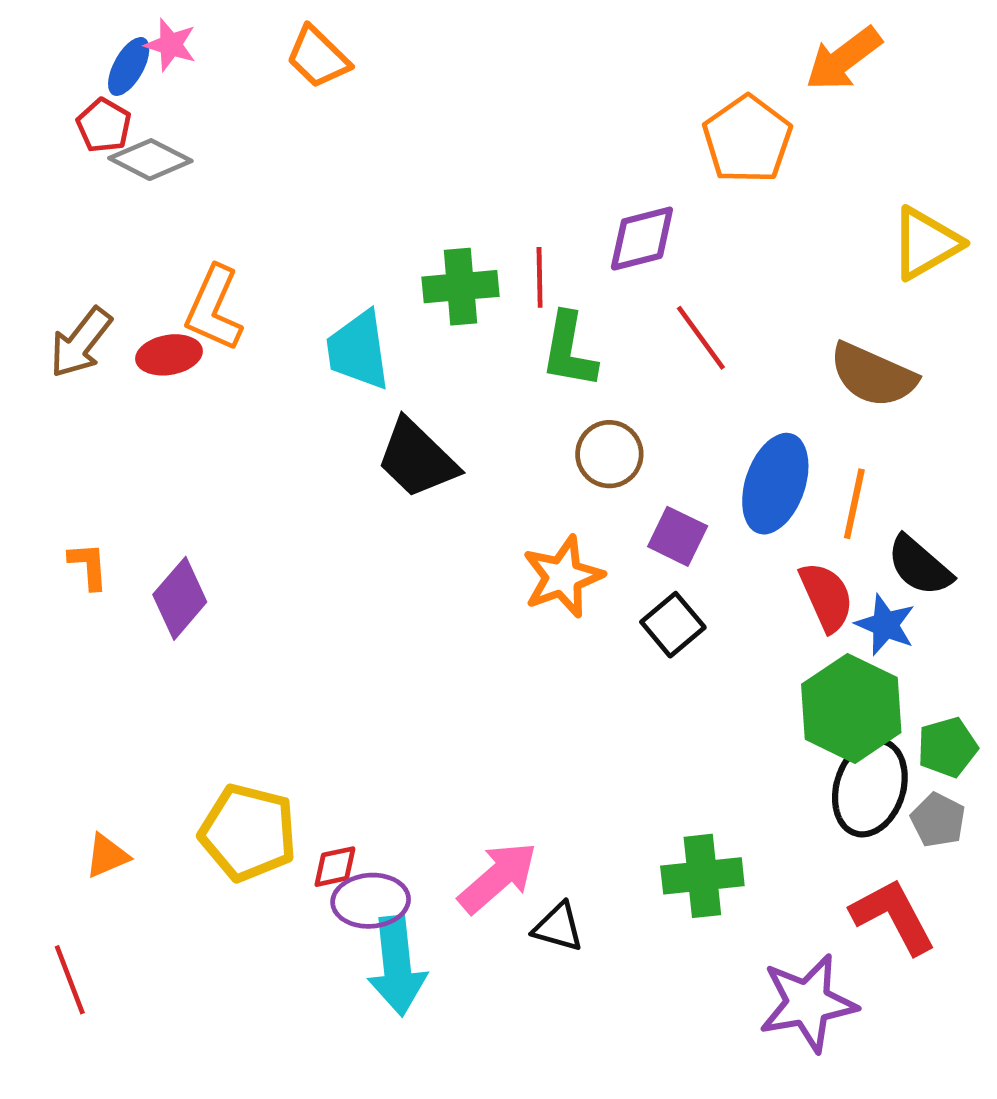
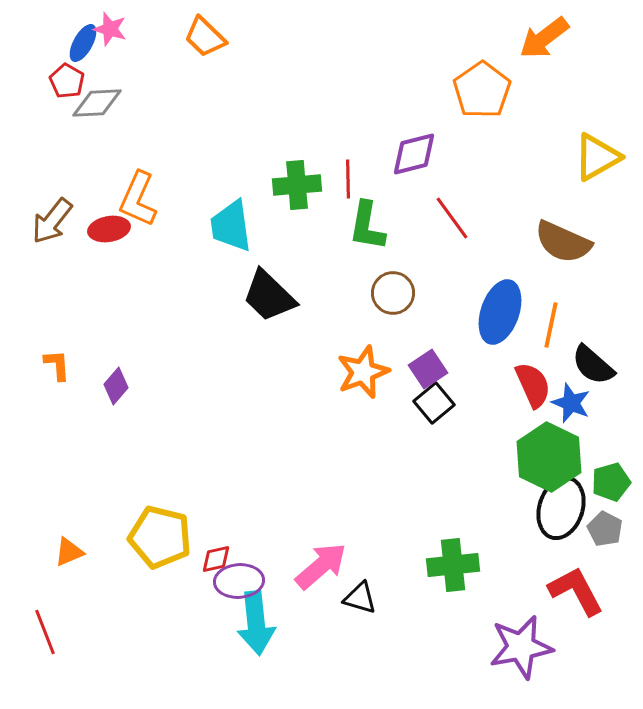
gray diamond: (150, 160) -> (97, 103), turned -30
purple square: (678, 536) -> (428, 369), moved, turned 30
purple diamond: (180, 598) -> (116, 386), size x0.7

